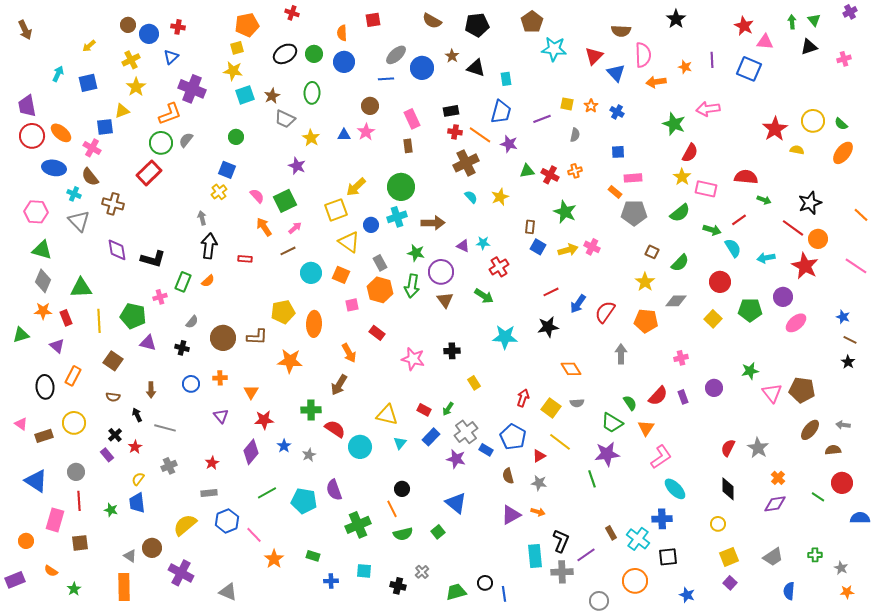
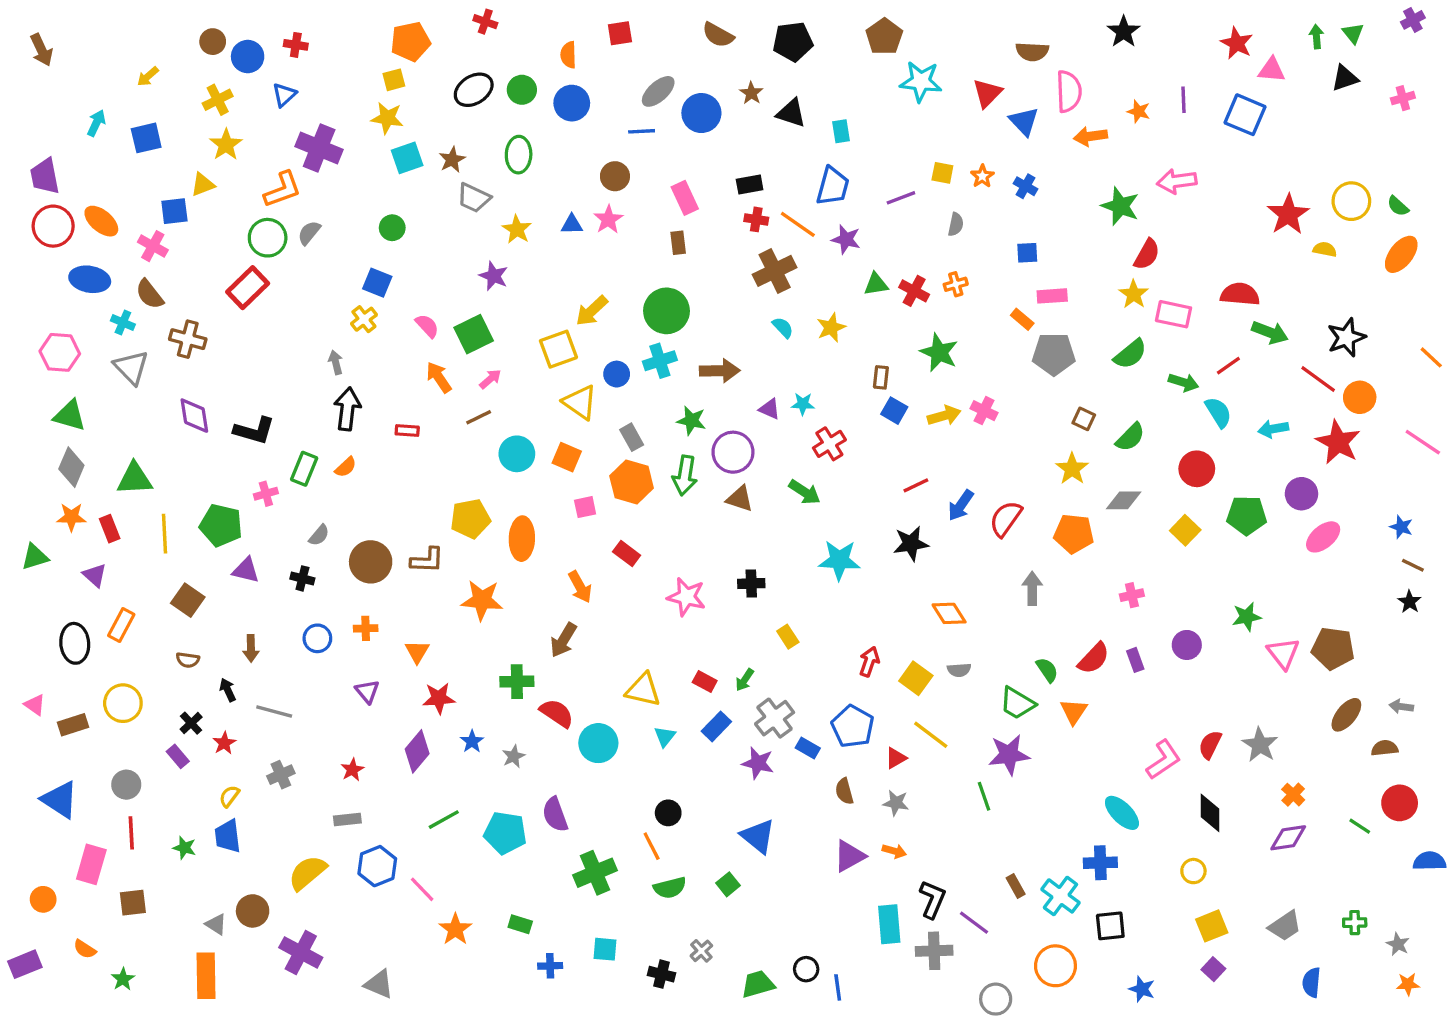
green arrow: (764, 200) -> (1270, 332), size x1.5
brown triangle: (445, 300) -> (740, 499), turned -36
pink L-shape: (661, 457) -> (1164, 760), moved
purple line: (586, 555) -> (974, 923), turned 72

